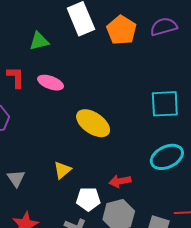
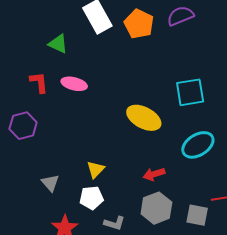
green triangle: (39, 41) -> (58, 44), turned 45
yellow ellipse: (93, 123) -> (144, 118), moved
white pentagon: (88, 199) -> (92, 198), moved

